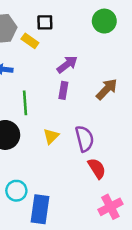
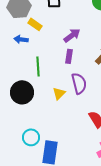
yellow rectangle: (30, 41) -> (35, 24), moved
purple semicircle: (84, 139) -> (79, 83), moved

